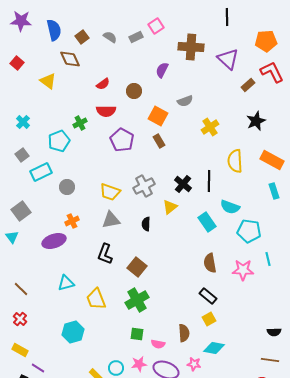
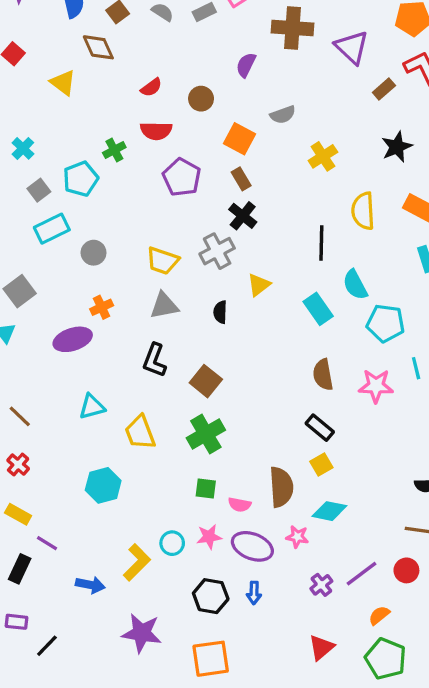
gray square: (22, 155) -> (39, 190), moved
black cross: (183, 184) -> (243, 216), moved
cyan semicircle: (230, 207) -> (355, 285), turned 42
brown semicircle: (184, 333) -> (281, 487), size x1.4

